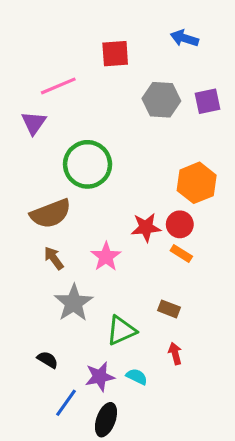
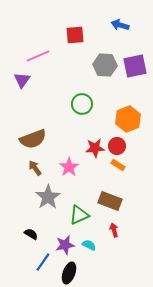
purple square: (207, 101) -> (135, 66), size x1.4
green circle: (88, 164) -> (82, 104), moved, size x0.7
brown rectangle: (169, 309) -> (110, 201), size x1.6

